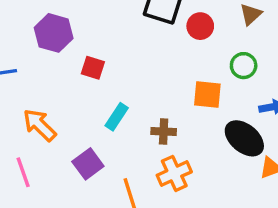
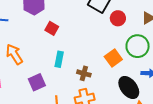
green circle: (244, 66) -> (138, 46), size x1.5
orange square: (207, 95) -> (113, 58), turned 36
cyan rectangle: (117, 117) -> (59, 59), turned -35

